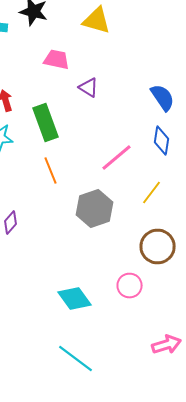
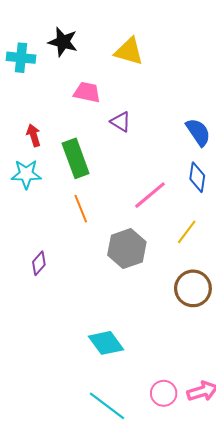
pink circle: (130, 286) -> (164, 393), moved

